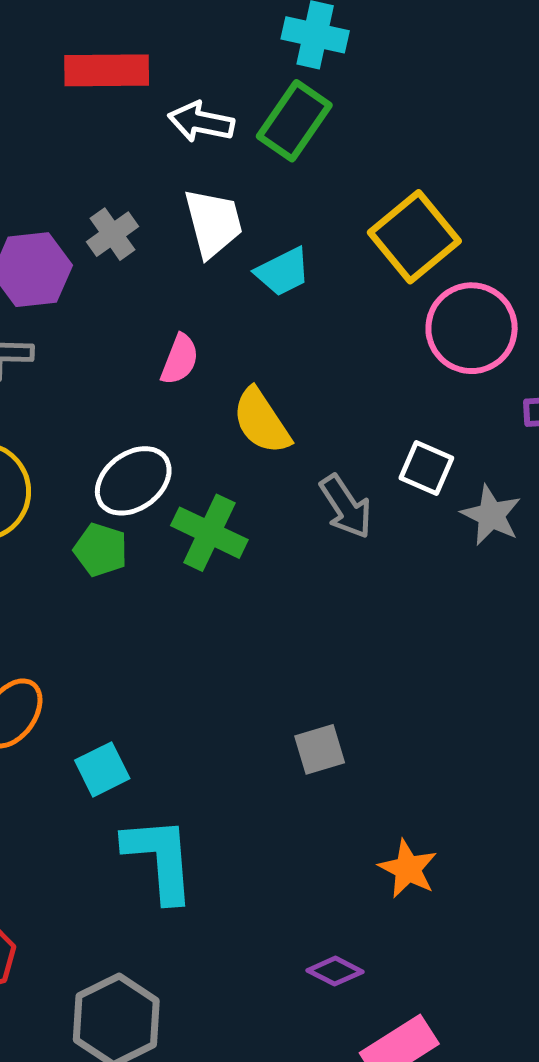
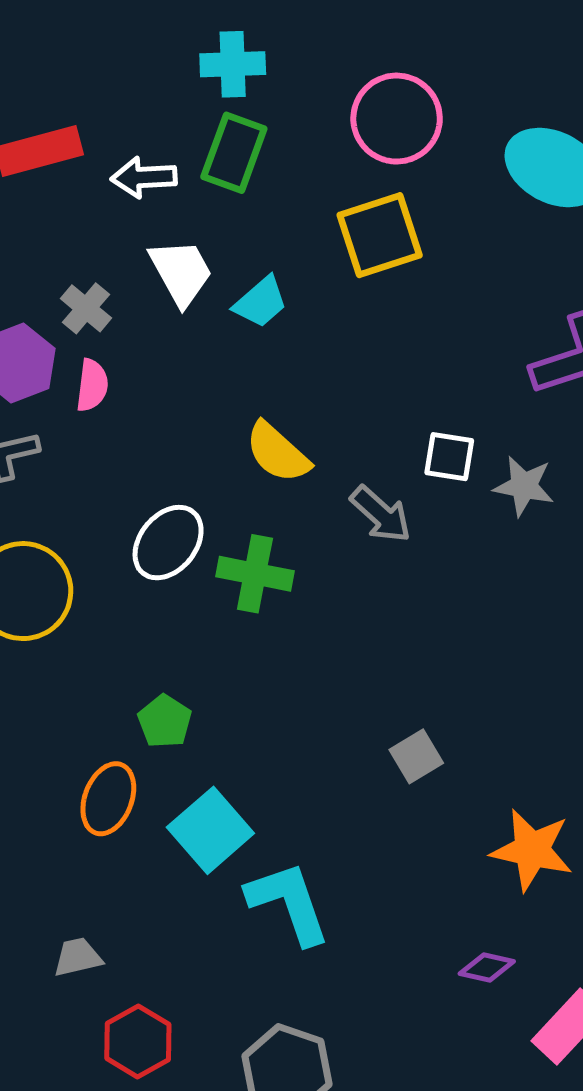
yellow square: (414, 237) -> (380, 235), turned 36
pink circle: (472, 328) -> (397, 119), moved
pink semicircle: (180, 359) -> (92, 385), moved
green pentagon: (101, 550) -> (165, 721), moved, turned 30
cyan square: (102, 769) -> (210, 830), size x1.5
orange star: (408, 869) -> (532, 850), size x1.4

